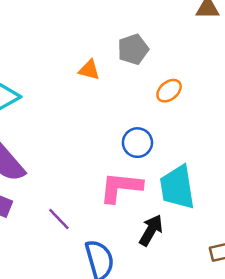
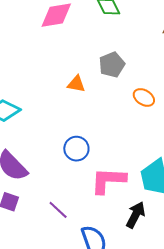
orange ellipse: (169, 91) -> (144, 97), turned 75
blue circle: (137, 143) -> (76, 149), moved

